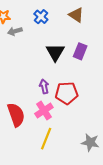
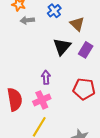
brown triangle: (76, 15) -> (77, 24), moved
red pentagon: (67, 93) -> (84, 89), moved

